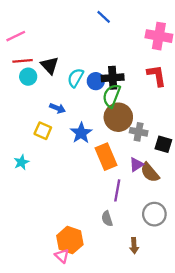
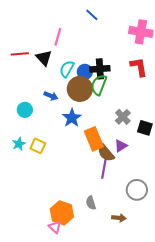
pink line: (16, 36) -> (58, 37), moved, turned -48
cyan circle: (28, 77) -> (25, 110), moved
brown circle: (118, 117) -> (80, 89), moved
yellow square: (43, 131) -> (38, 146), moved
gray cross: (139, 132) -> (123, 117), turned 35
brown semicircle: (150, 172) -> (106, 153), moved
gray semicircle: (107, 219) -> (91, 203), moved
brown arrow: (134, 246) -> (119, 218), turned -80

